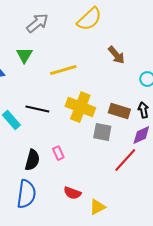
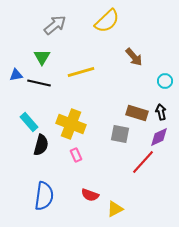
yellow cross: (80, 107) -> (71, 124), moved
black line: (37, 109) -> (39, 83), moved
black semicircle: (32, 160) -> (41, 145), moved

